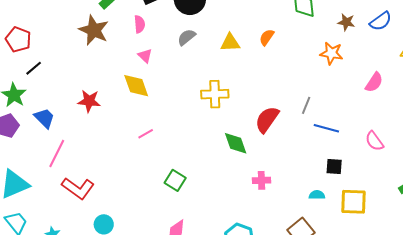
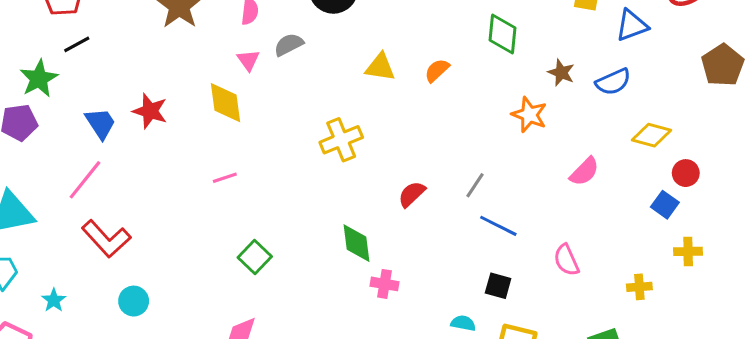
gray semicircle: (186, 37) -> (289, 45), moved
yellow cross: (215, 94) -> (341, 140), turned -32
blue trapezoid: (44, 118) -> (100, 123), moved
red semicircle: (267, 119) -> (412, 194), size x0.7
green diamond: (236, 143) -> (357, 243), moved

